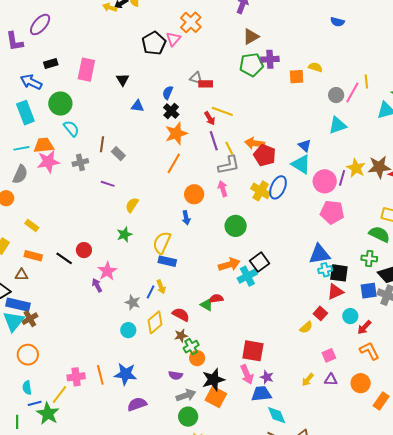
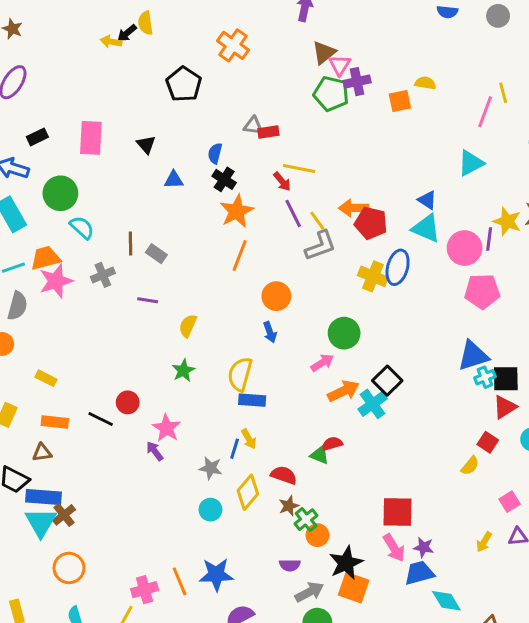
pink triangle: (173, 39) -> (340, 65), moved
green pentagon: (251, 65) -> (331, 94), turned 30
gray circle: (336, 95) -> (498, 16), moved
pink arrow: (223, 189) -> (322, 363), moved, turned 84

